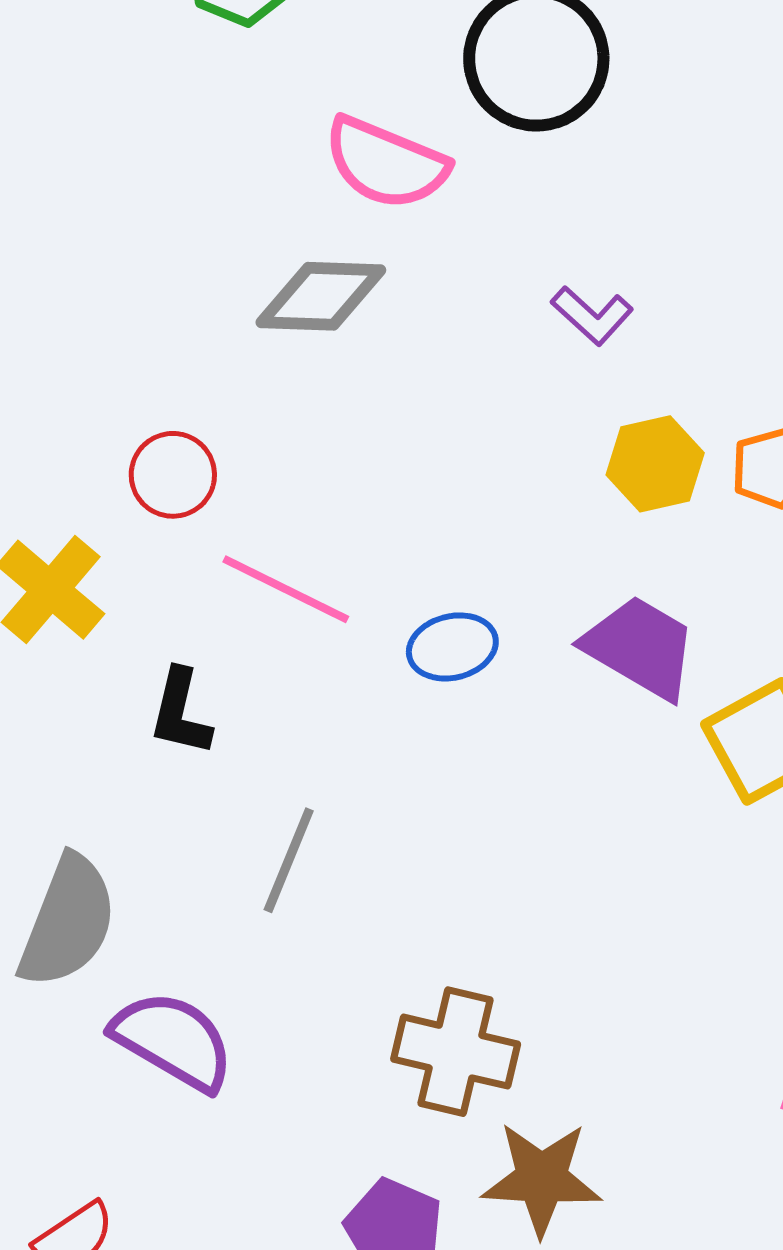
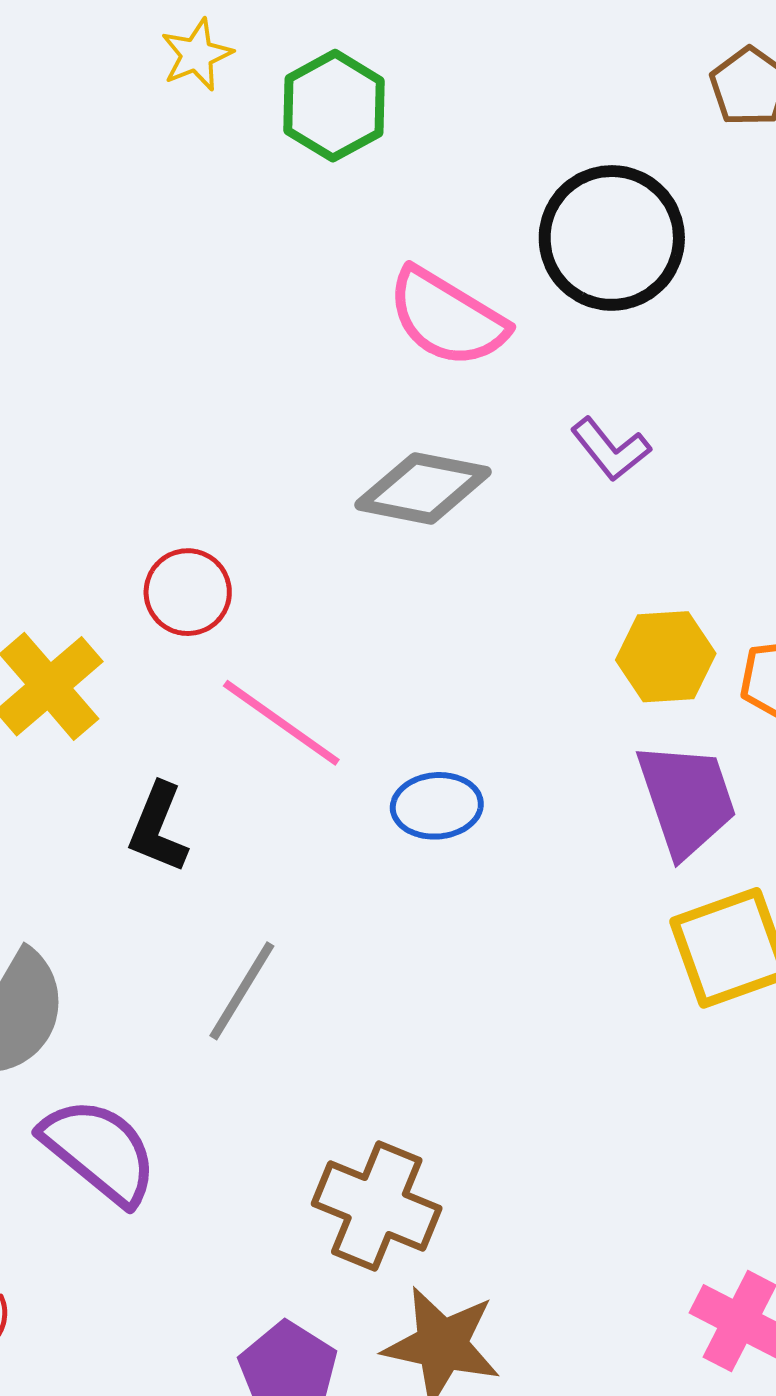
gray diamond: (321, 296) -> (423, 488), moved
purple L-shape: (592, 315) -> (611, 449), moved
purple trapezoid: (640, 647) -> (687, 799), moved, turned 32

